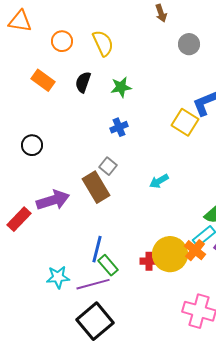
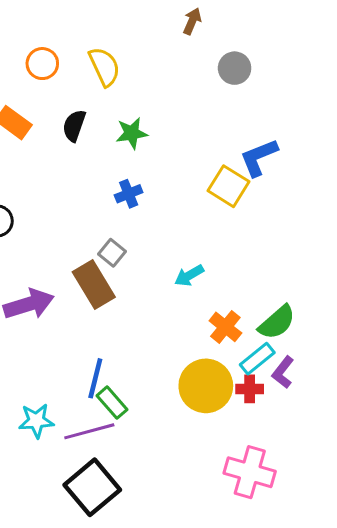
brown arrow: (161, 13) -> (192, 21), turned -138
orange cross: (195, 250) -> (225, 327), moved
red cross: (149, 261) -> (250, 389), moved

